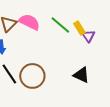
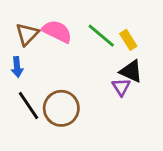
purple triangle: (88, 36) -> (121, 87), moved
black triangle: (81, 75) -> (131, 71), moved

